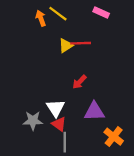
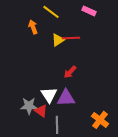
orange arrow: (41, 18) -> (33, 27), moved
purple triangle: (94, 111) -> (66, 98), moved
red triangle: (59, 124) -> (41, 111), moved

